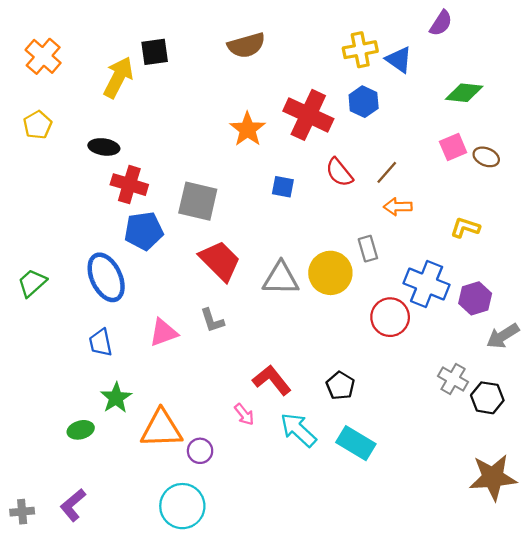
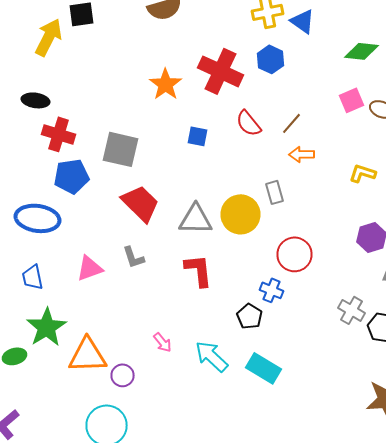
blue ellipse: (106, 277) -> (38, 218), turned -57
blue cross: (427, 284) -> (272, 290), moved, size x0.6
red L-shape: (272, 380) -> (198, 270), moved, turned 33
green star: (116, 398) -> (46, 327), size x1.4

